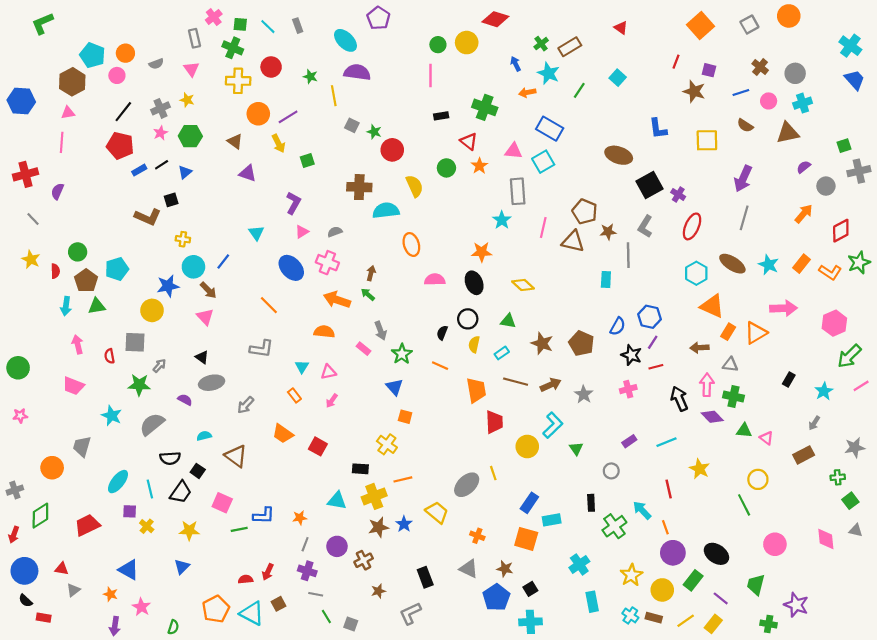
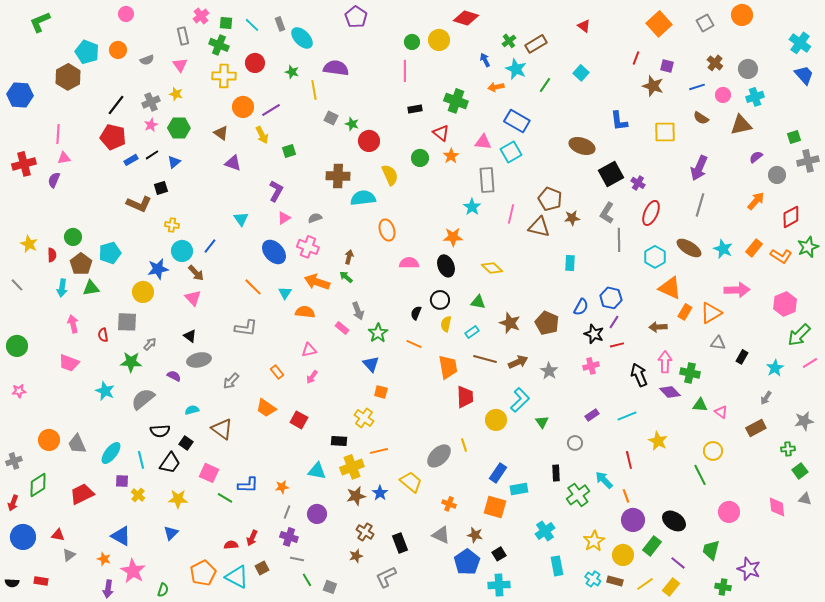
cyan ellipse: (345, 40) -> (302, 38), moved
pink circle: (117, 75) -> (126, 14), moved
pink triangle: (68, 113) -> (64, 158), moved
gray line: (33, 219) -> (17, 285), moved
gray line: (628, 255) -> (619, 240), moved
gray triangle: (730, 365) -> (718, 343), moved
cyan triangle: (302, 367) -> (285, 293), moved
gray trapezoid: (82, 446) -> (77, 444), moved, turned -40
green line: (239, 529) -> (225, 498), turned 42
brown cross: (364, 560) -> (365, 532), moved, turned -30
black semicircle: (26, 601) -> (12, 583), moved, turned -40
pink star: (141, 607) -> (133, 571), size x1.4

